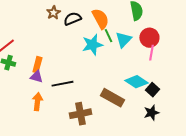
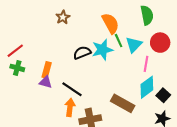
black semicircle: (72, 19) -> (82, 53), moved
pink line: (151, 53) -> (146, 64), moved
cyan diamond: (136, 82) -> (147, 87), turned -70
black line: (62, 84) -> (72, 89), turned 45
orange arrow: (37, 102) -> (70, 107), moved

